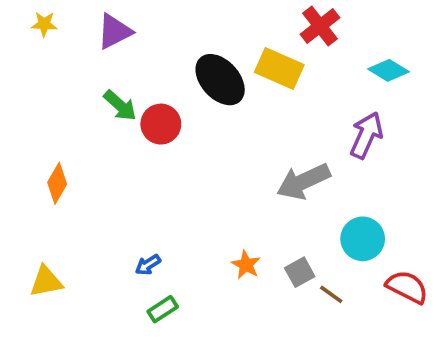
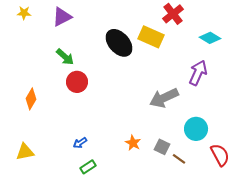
red circle: (161, 124) -> (77, 82), moved
gray square: (300, 272) -> (162, 147), turned -35
red semicircle: (407, 287) -> (220, 155), turned 35

